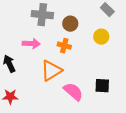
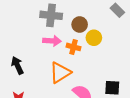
yellow circle: (101, 37) -> (94, 38), moved
pink arrow: (31, 44) -> (52, 41), moved

